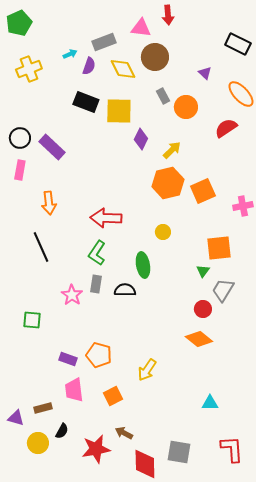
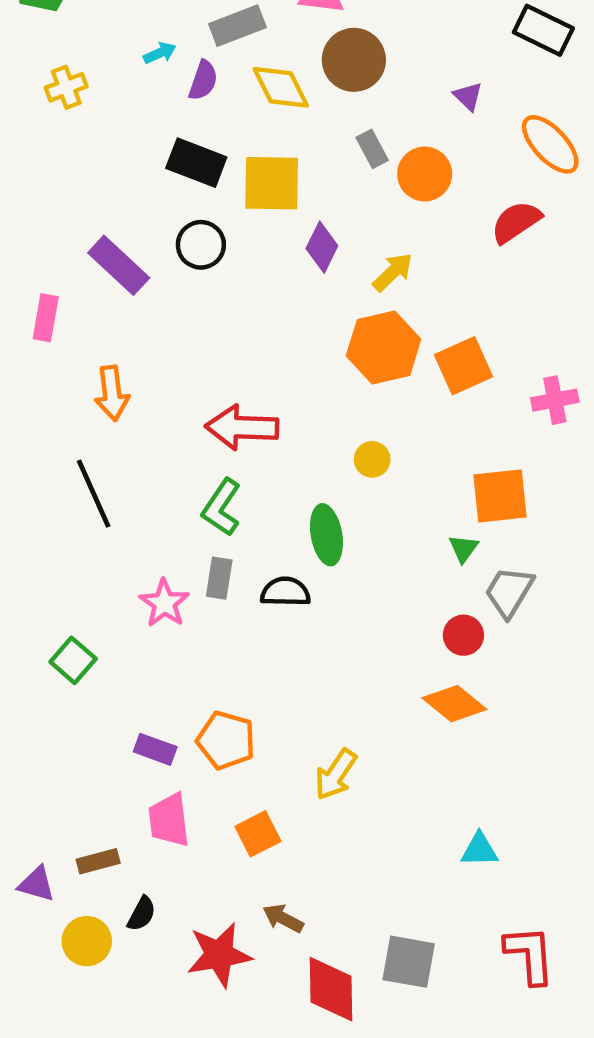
yellow cross: (29, 69) -> (66, 87), size x0.7
black circle: (20, 138) -> (201, 245), moved
green square: (32, 320) -> (73, 660), turned 36

